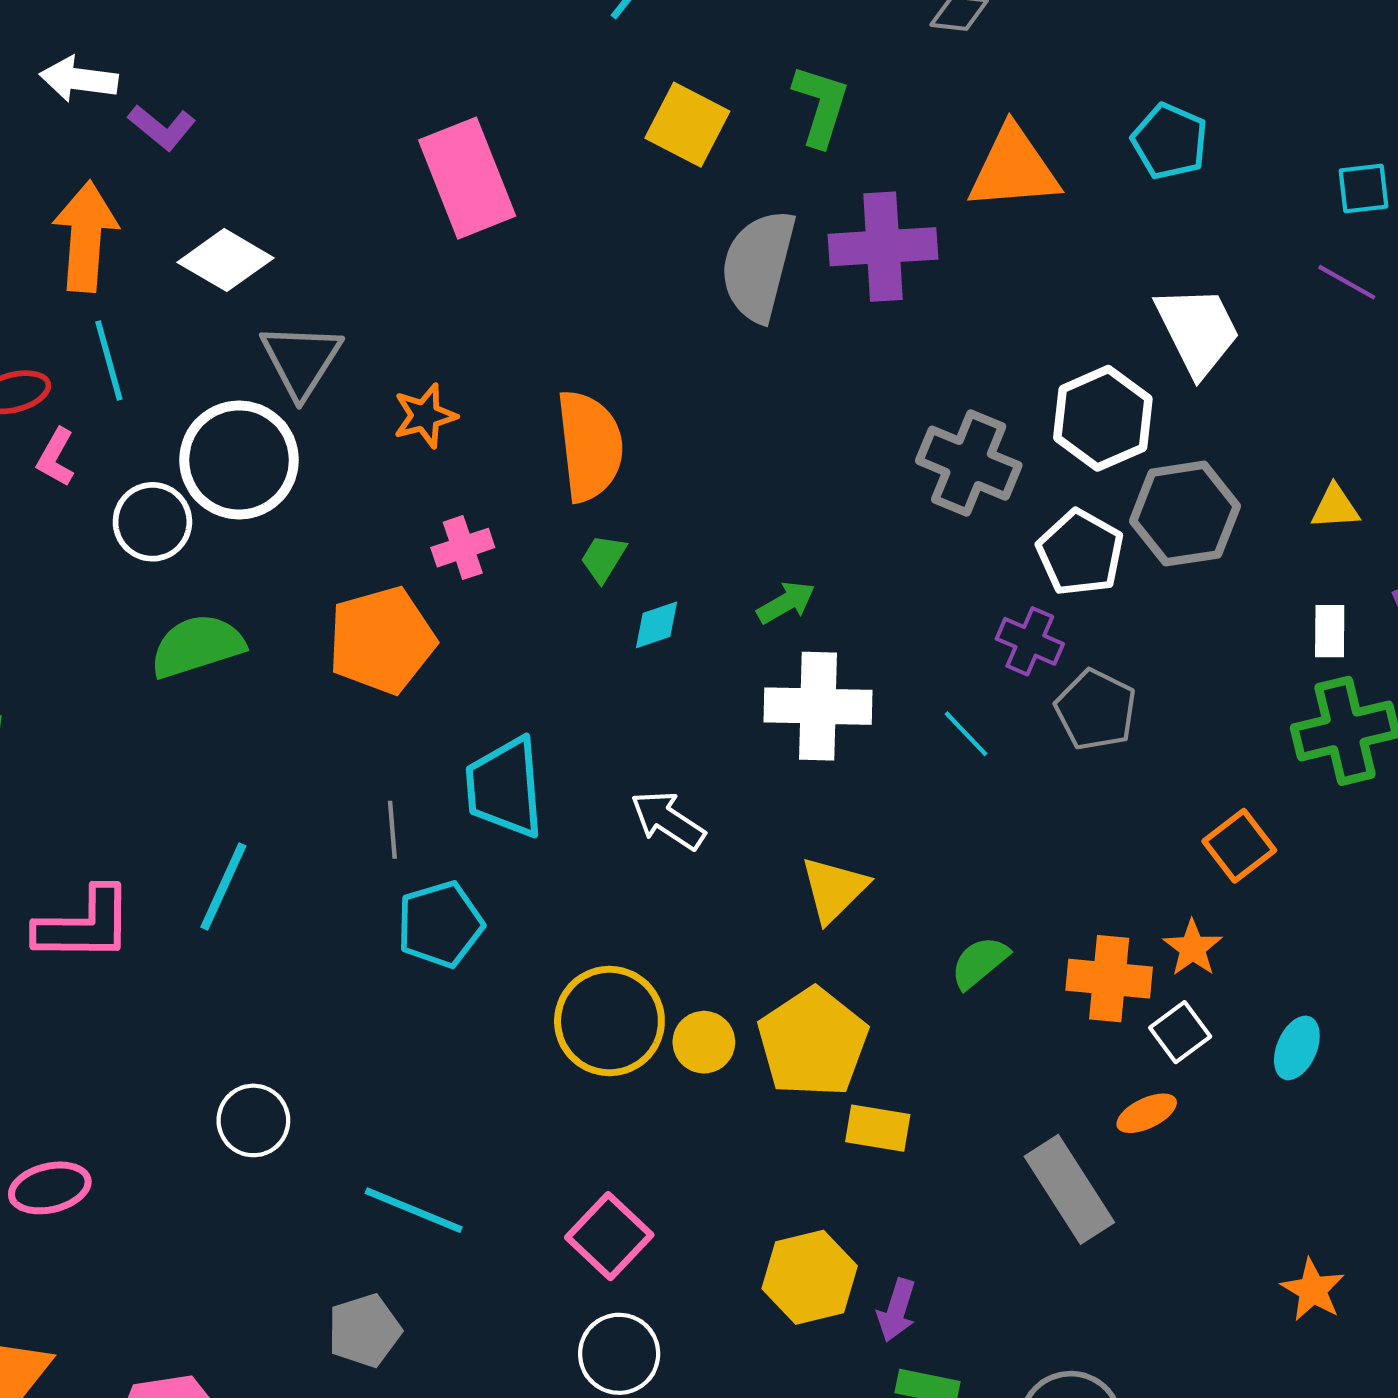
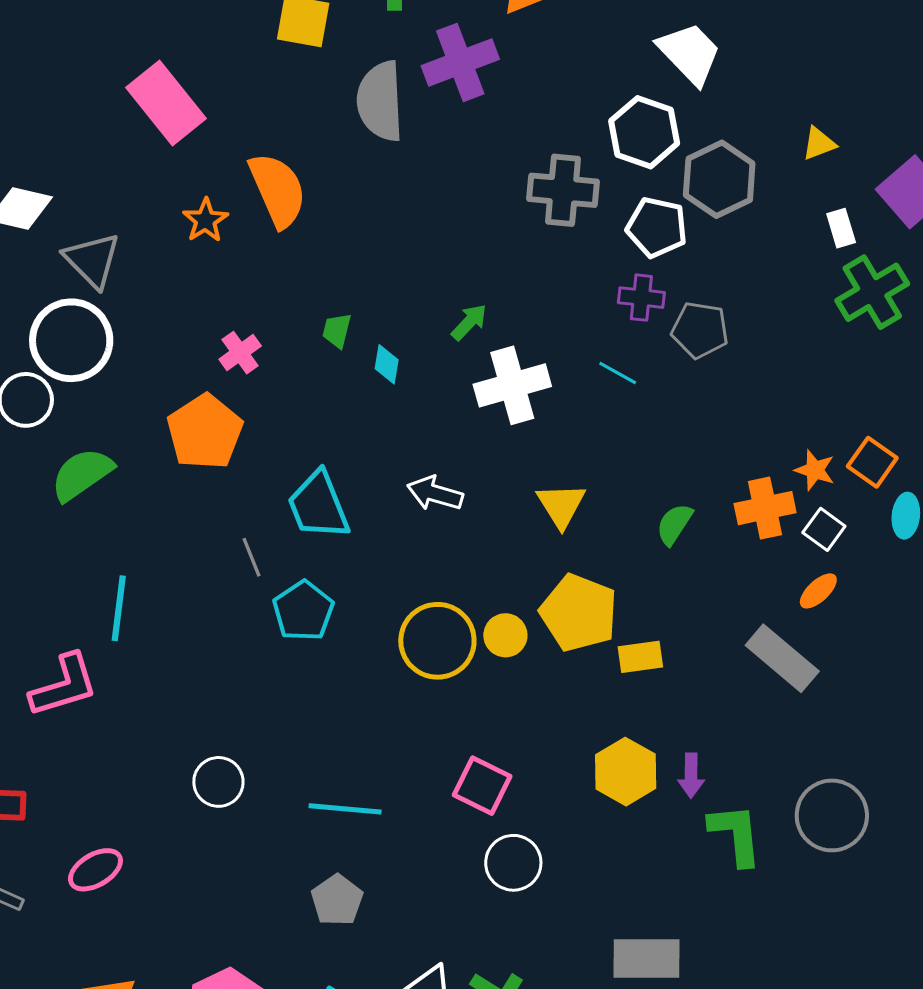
orange star: (425, 416) -> (205, 220), moved
orange semicircle: (590, 446) -> (278, 190), moved
cyan diamond: (656, 625) -> (387, 364), turned -45
orange square: (1239, 846) -> (872, 462), moved
cyan line: (223, 887) -> (119, 608), moved

